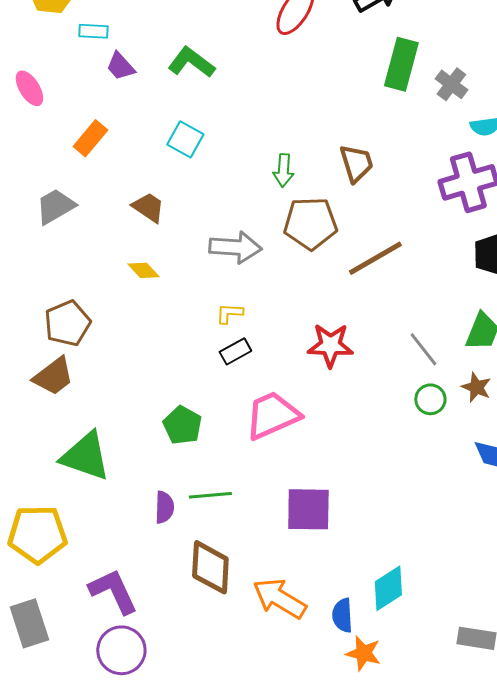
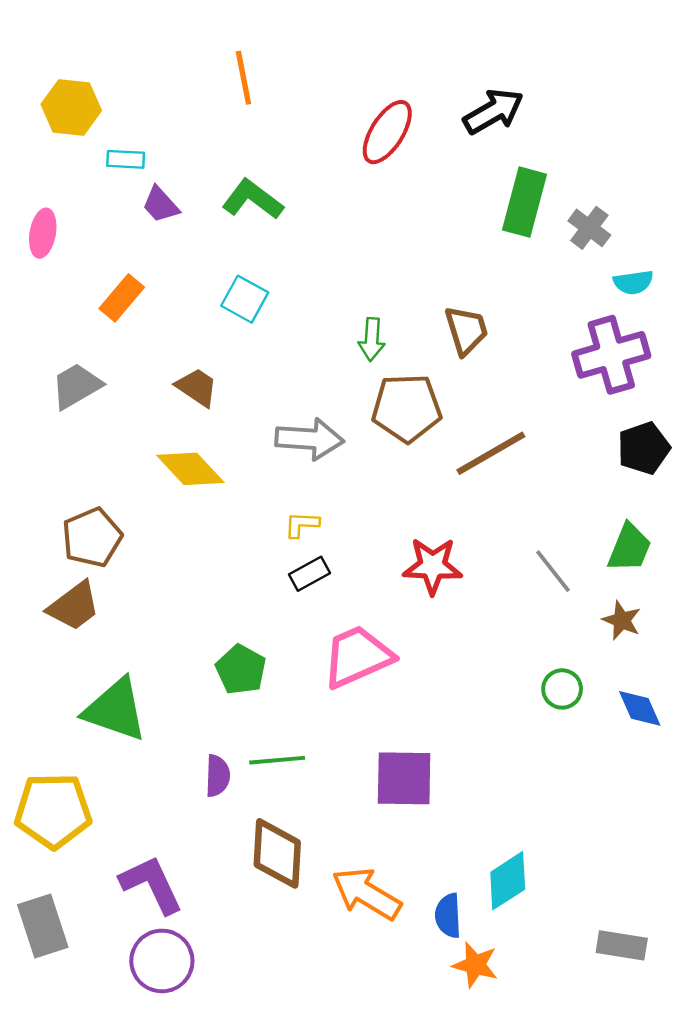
pink ellipse: (29, 88) -> (43, 233), turned 42
yellow diamond: (143, 270) -> (190, 469), size x1.6
green circle: (430, 399) -> (562, 689), moved

